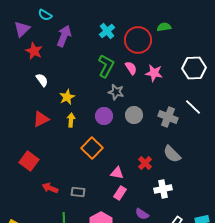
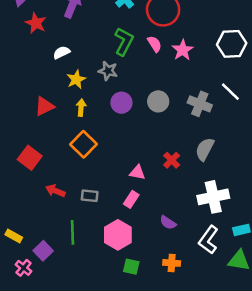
pink star: (154, 73) -> (183, 50), turned 30
white semicircle: (42, 80) -> (61, 52), moved, turned -80
gray star: (116, 92) -> (108, 71), moved
orange square: (92, 148) -> (84, 144), moved
gray semicircle: (172, 154) -> (205, 149), turned 72
white cross: (163, 189) -> (213, 197), moved, size x1.4
pink rectangle: (120, 193) -> (131, 199), moved

